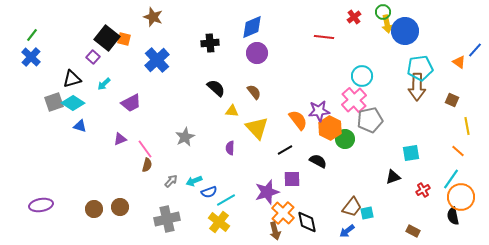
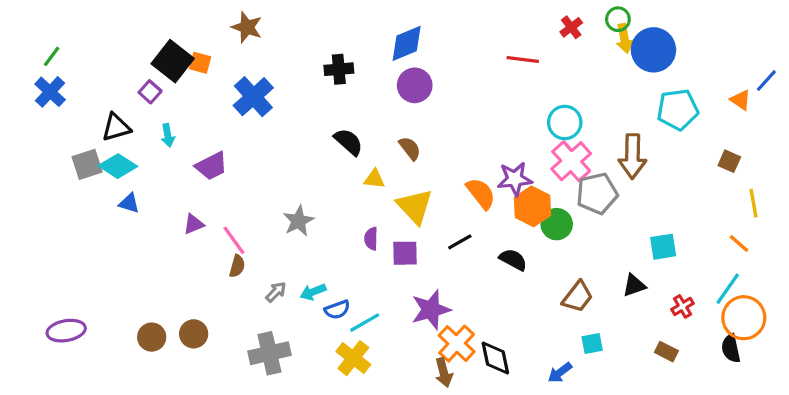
cyan circle: (362, 76) -> (565, 122), moved
cyan arrow: (104, 84) -> (168, 135), turned -56
brown arrow: (417, 87) -> (632, 156), moved
purple square: (292, 179) -> (405, 253), moved
brown trapezoid: (352, 207) -> (578, 297), moved
brown rectangle: (413, 231) -> (666, 352), moved

